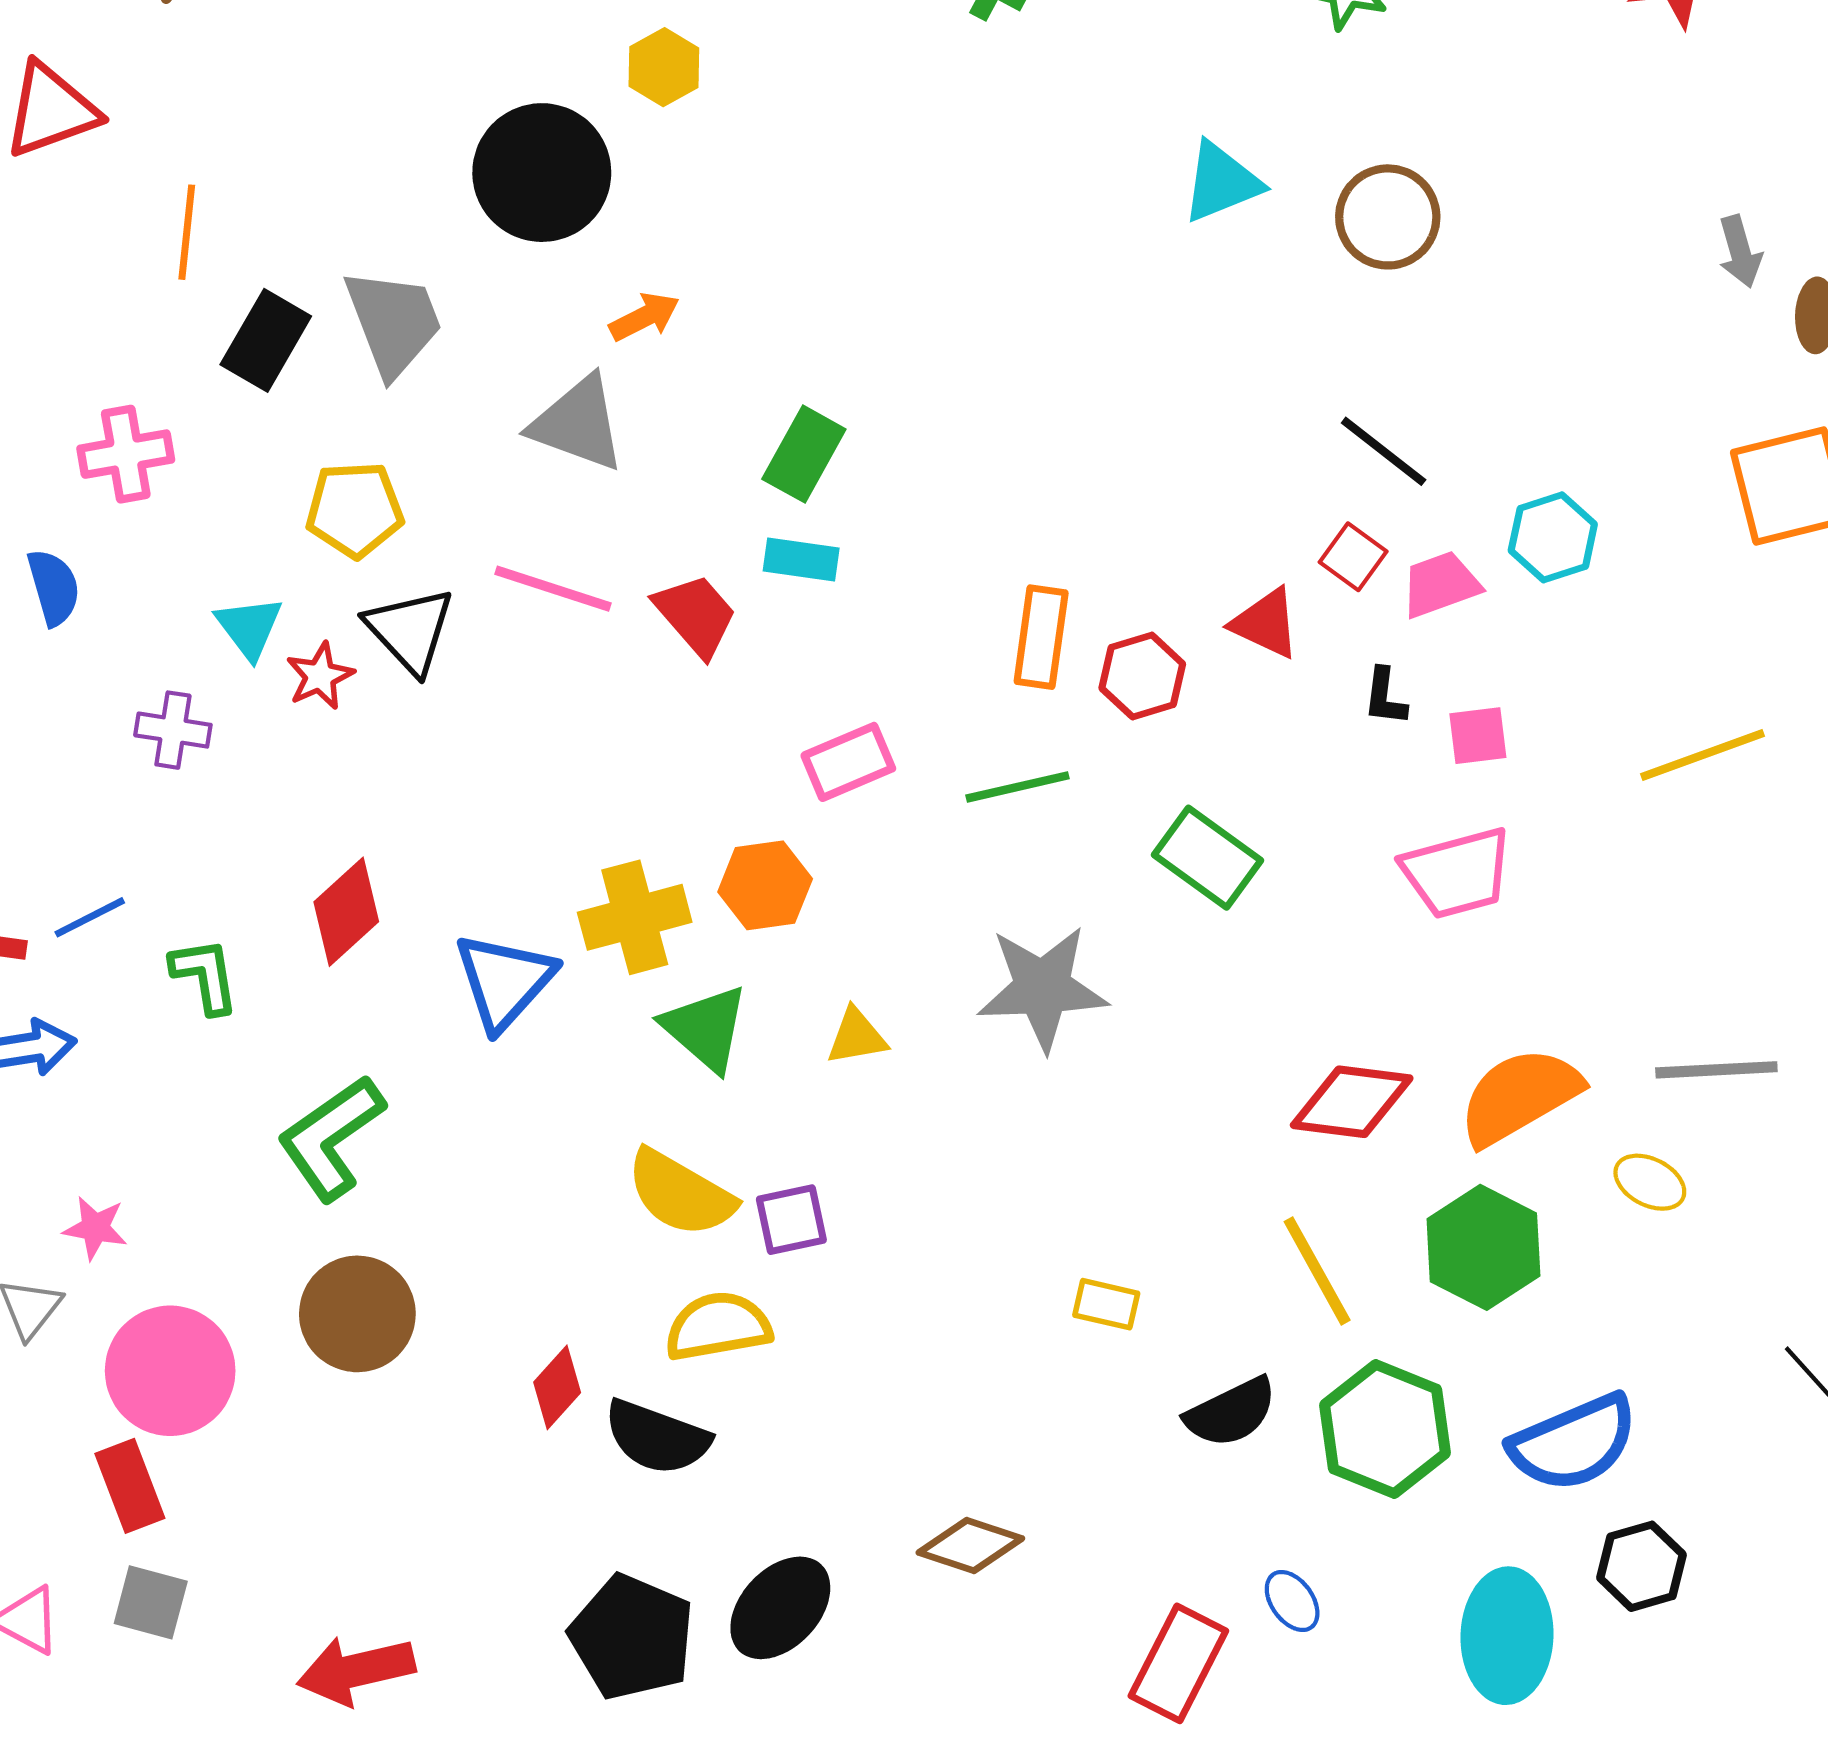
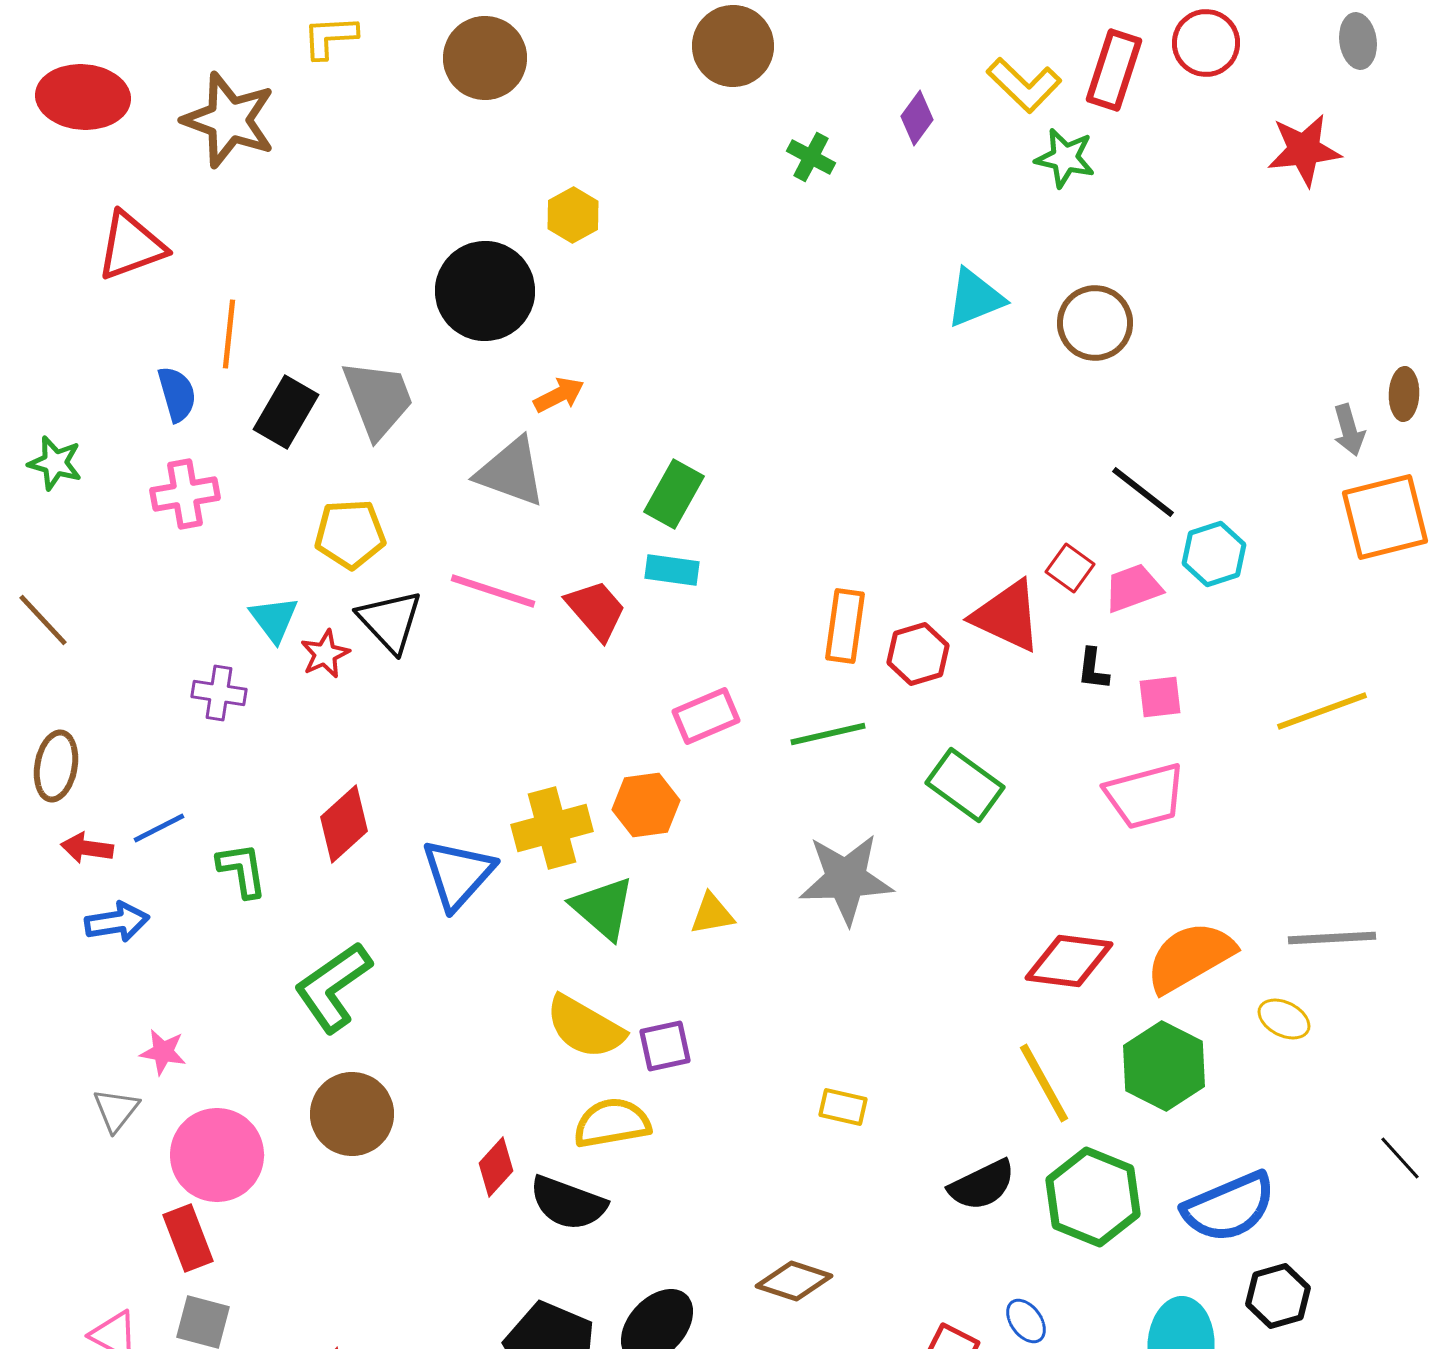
gray arrow: (1740, 252) -> (1349, 430), moved
black line: (1384, 451) -> (1143, 492), moved
blue semicircle: (54, 587) -> (177, 394), moved
red triangle: (1266, 623) -> (1007, 616), size x1.4
yellow rectangle: (1106, 1304) -> (843, 1107), moved

